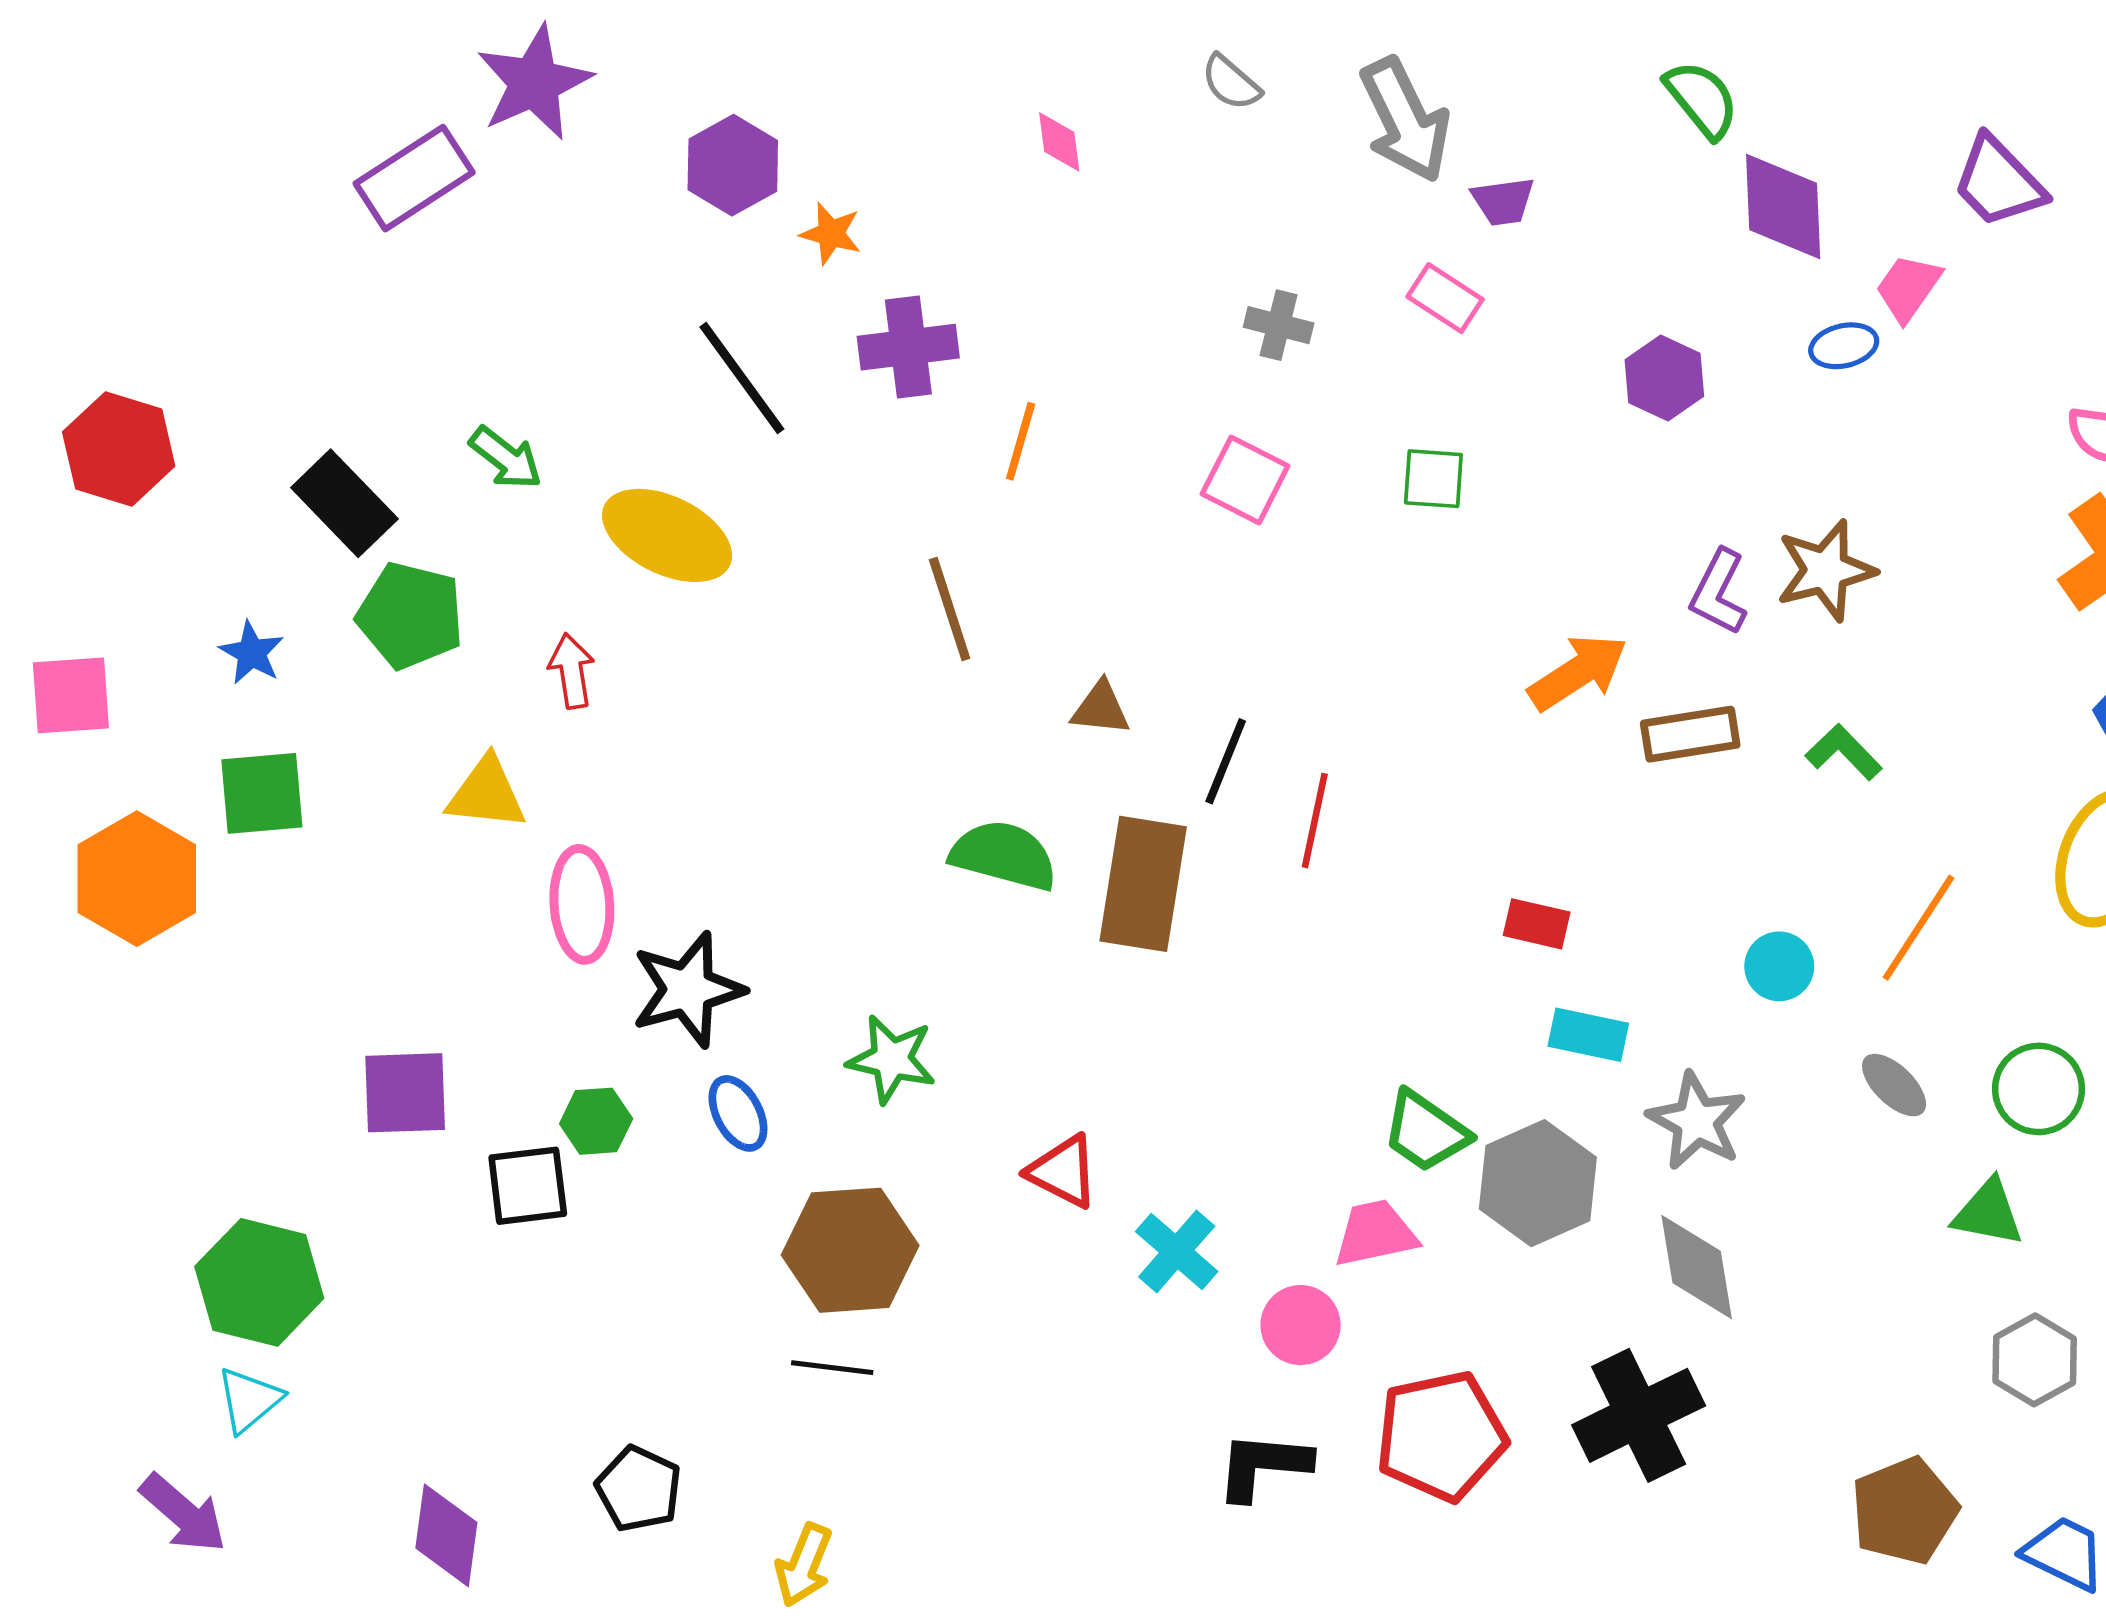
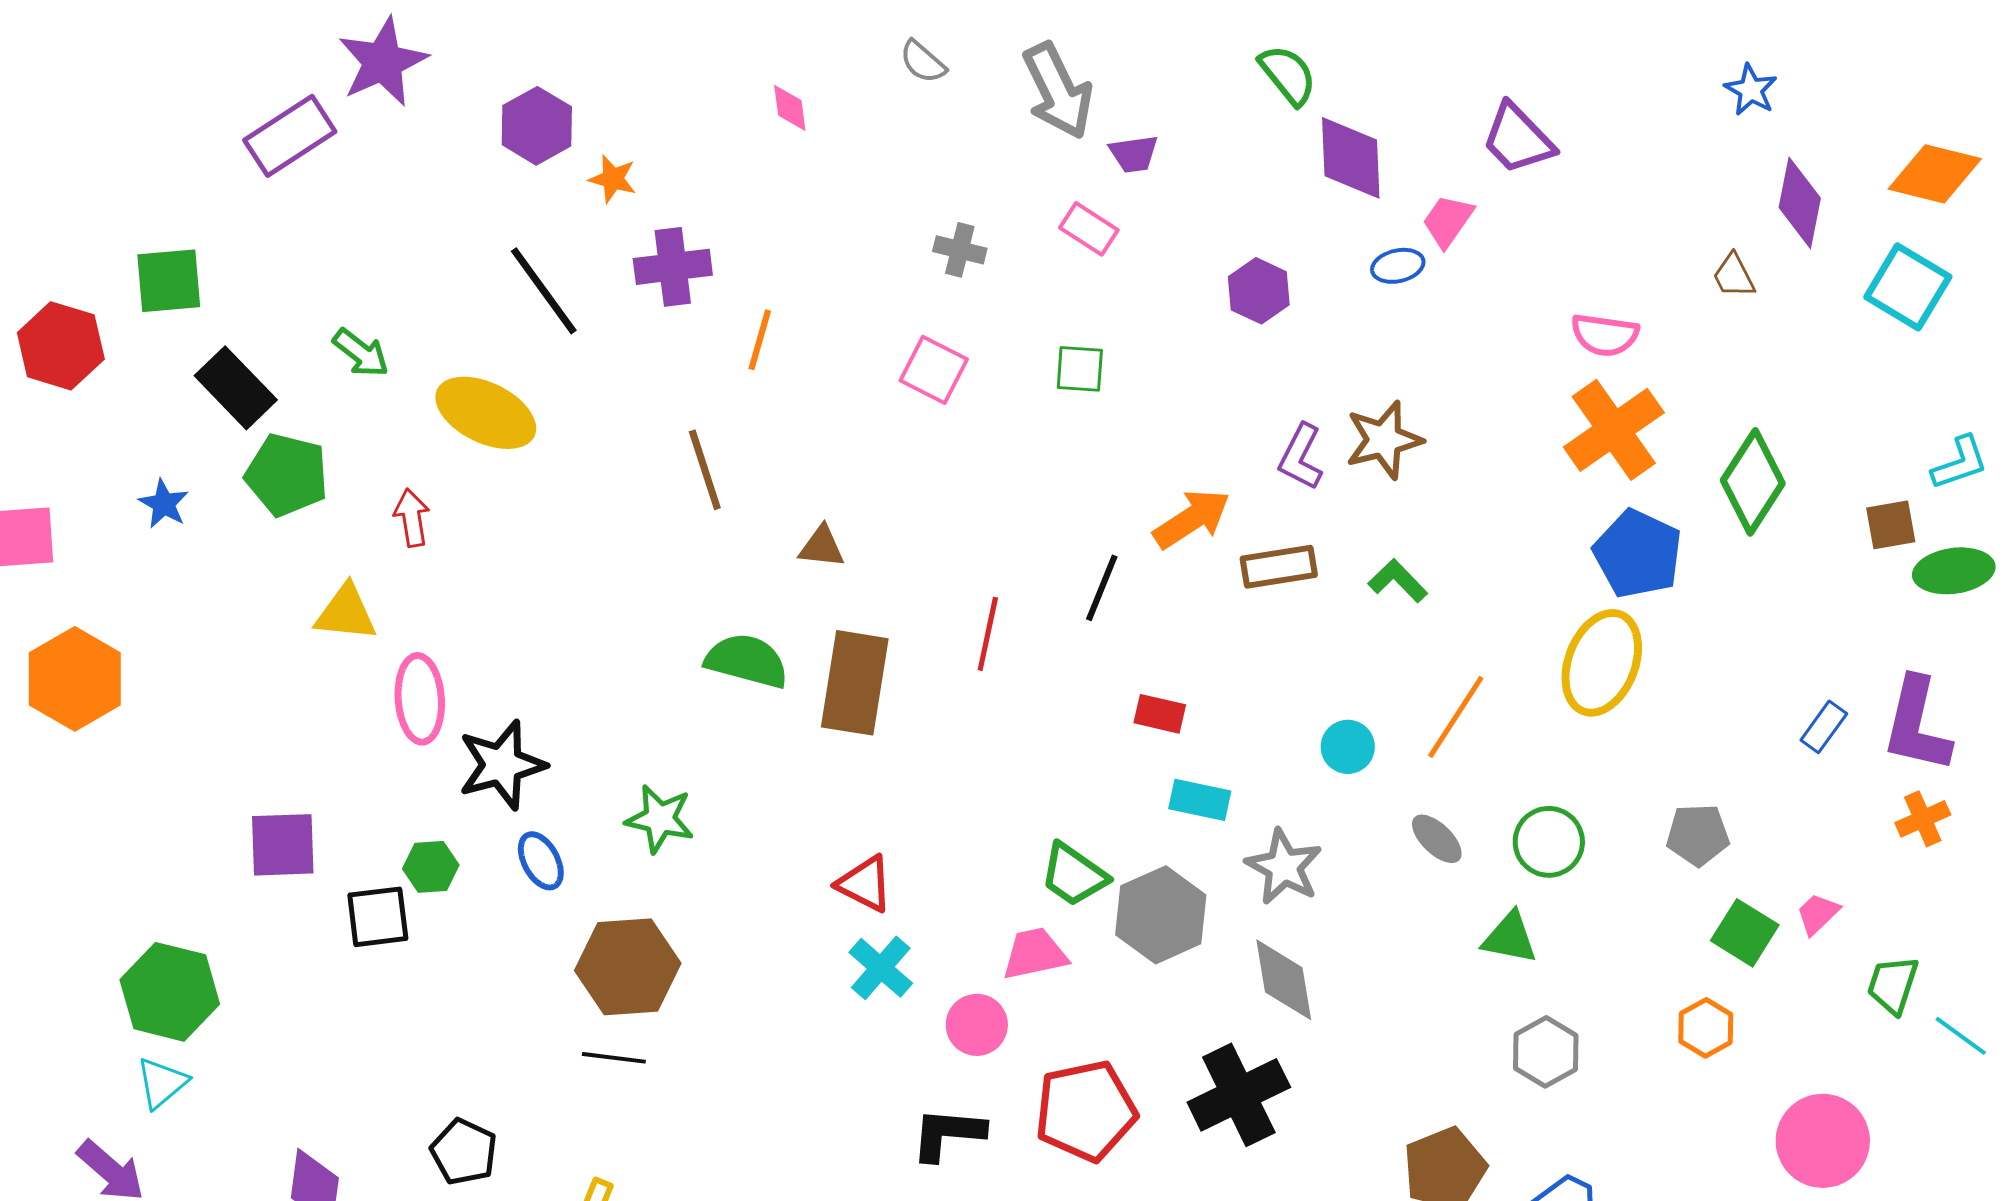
black line: (1226, 761) -> (1102, 588), moved
green square: (262, 793) -> (169, 281), moved
red triangle: (1063, 1172) -> (865, 884), moved

